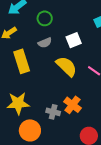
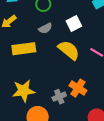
yellow rectangle: (22, 61) -> (24, 49), turned -75
gray cross: (53, 112) -> (59, 97), turned -32

